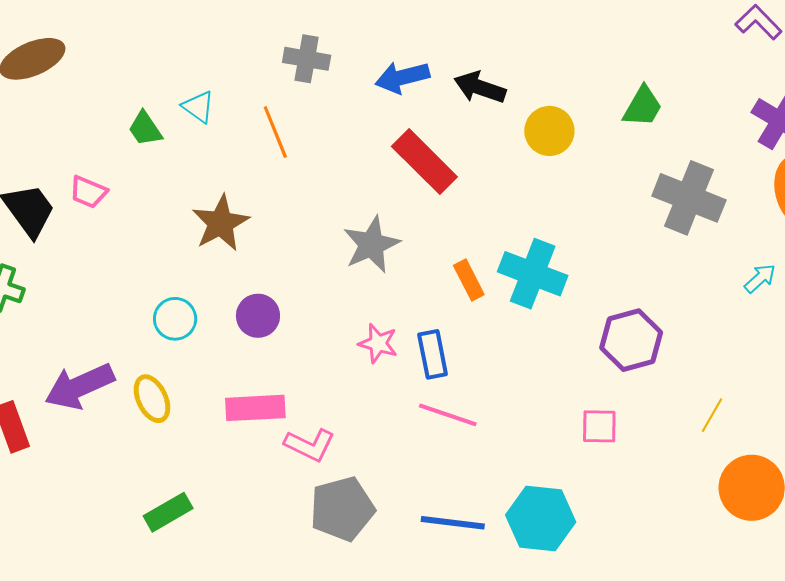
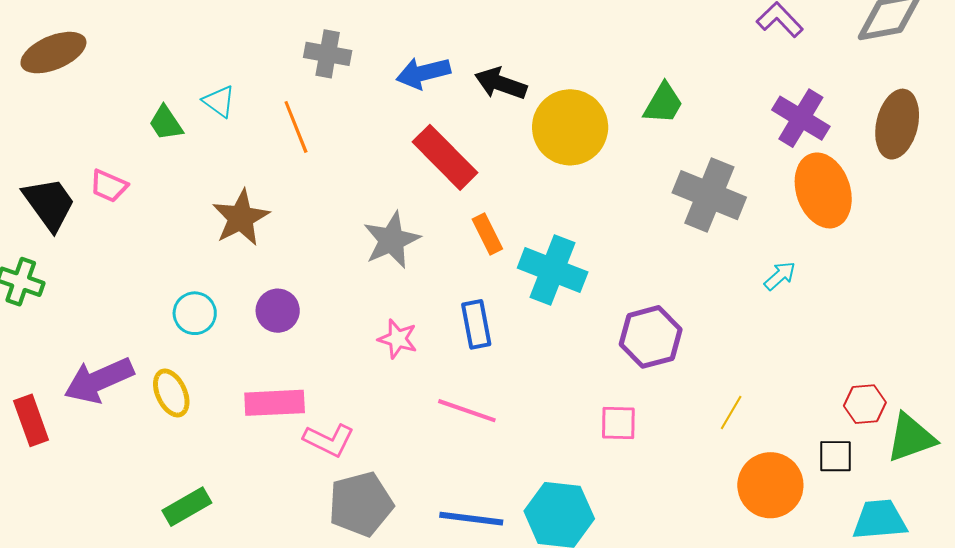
yellow circle: (549, 131) -> (570, 127), size x1.5
orange rectangle: (469, 280) -> (487, 234), moved
blue rectangle: (433, 354) -> (476, 324), moved

